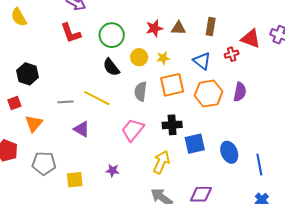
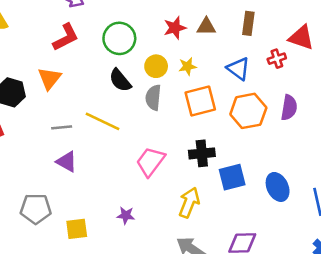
red L-shape: (71, 33) -> (66, 37), turned -95
gray semicircle: (141, 91) -> (153, 98), moved
orange triangle: (34, 124) -> (49, 78), moved
purple triangle: (82, 129) -> (67, 162), moved

